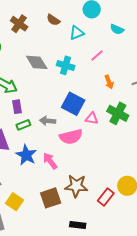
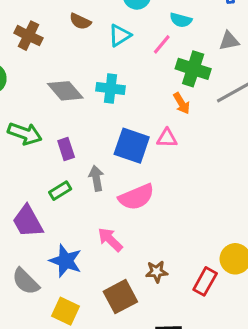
pink line: (97, 56) -> (162, 44), moved
purple rectangle: (17, 107) -> (66, 149), moved
green cross: (118, 113) -> (193, 69), moved
pink triangle: (92, 118) -> (167, 138), moved
gray arrow: (48, 121) -> (96, 178), turned 84
blue star: (26, 155) -> (66, 261), moved
brown star: (76, 186) -> (157, 272), size x0.6

